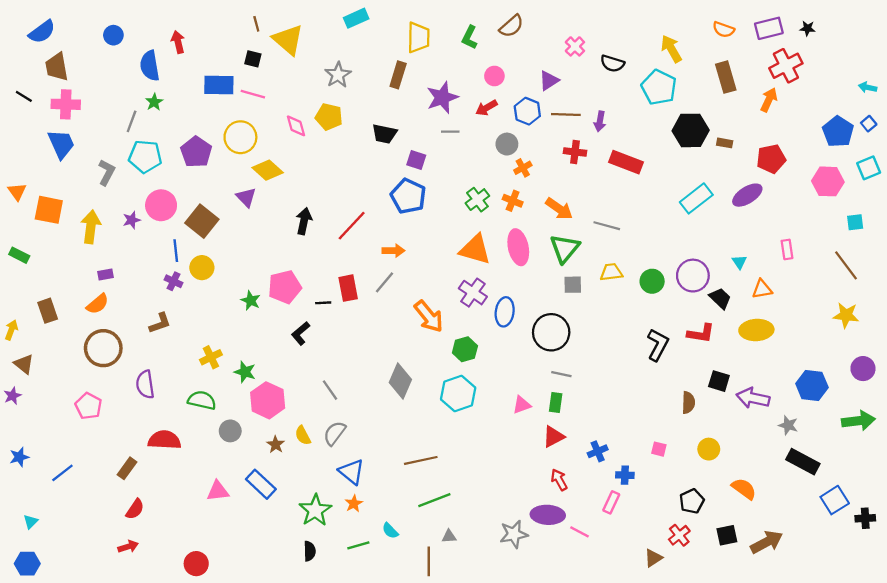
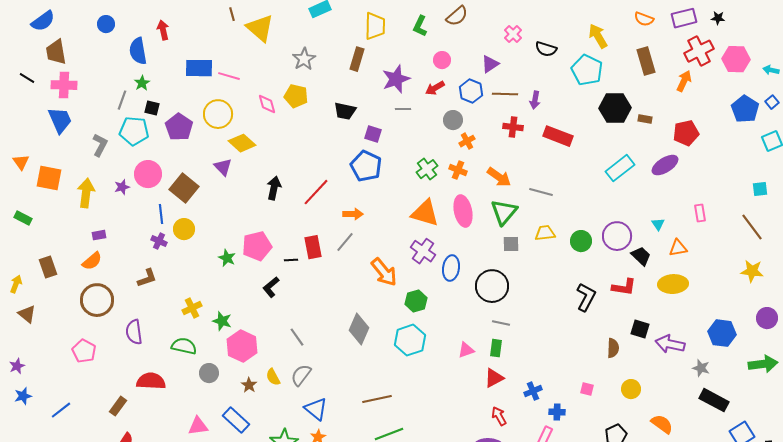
black square: (253, 59) -> (152, 108), moved
pink hexagon: (828, 181) -> (736, 59), moved
purple star: (12, 396) -> (17, 366), moved

